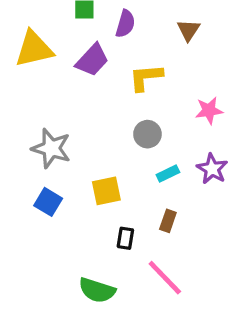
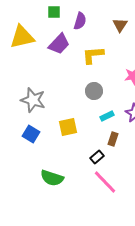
brown rectangle: (168, 221) -> (113, 139), moved
black rectangle: (125, 238) -> (97, 157), moved, turned 40
green semicircle: (97, 290) -> (52, 178), moved

